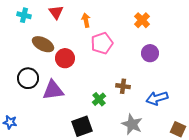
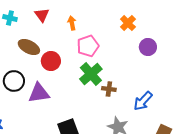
purple circle: (150, 53) -> (148, 47), moved
blue arrow: (157, 98) -> (143, 101), turned -30
green cross: (99, 99) -> (91, 74), moved, size x1.6

